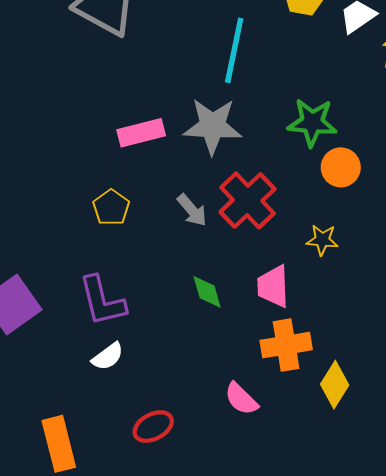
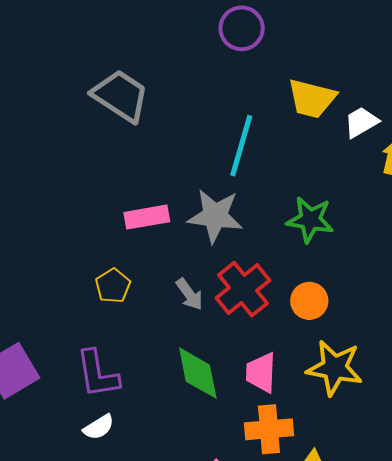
orange circle: (341, 167) -> (309, 301), moved
yellow star: (322, 240) -> (335, 368), moved, size x1.8
green diamond: (207, 292) -> (198, 373), size x1.6

